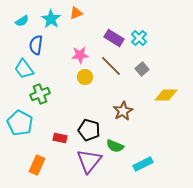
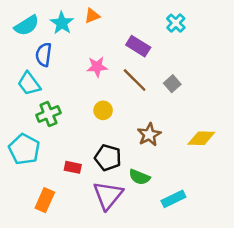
cyan semicircle: (22, 21) -> (27, 25), size x1.5
cyan cross: (139, 38) -> (176, 23), moved
yellow circle: (85, 77) -> (103, 110), moved
yellow diamond: (166, 95) -> (201, 138), moved

